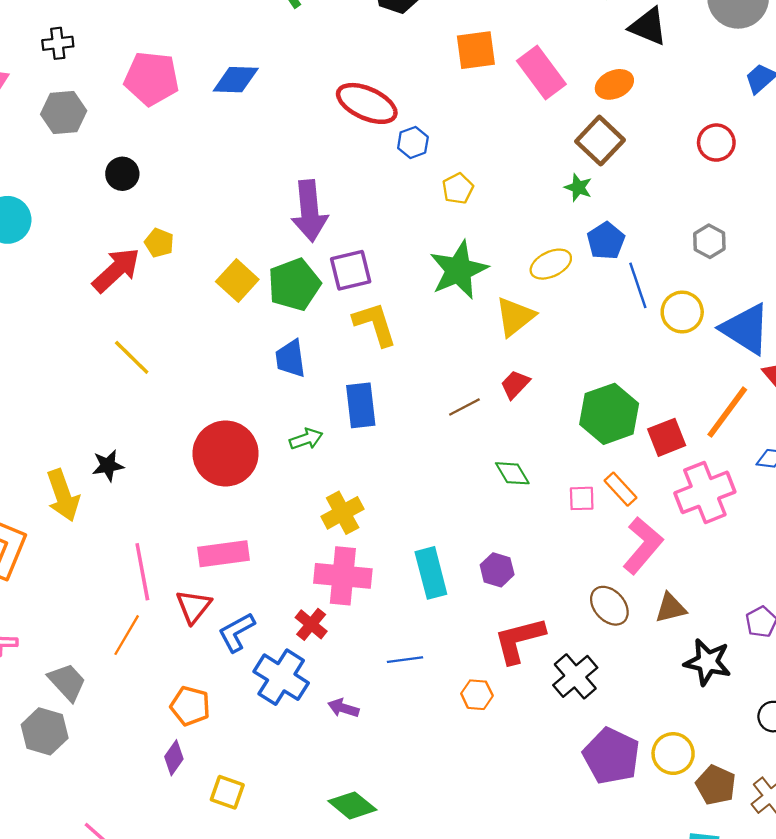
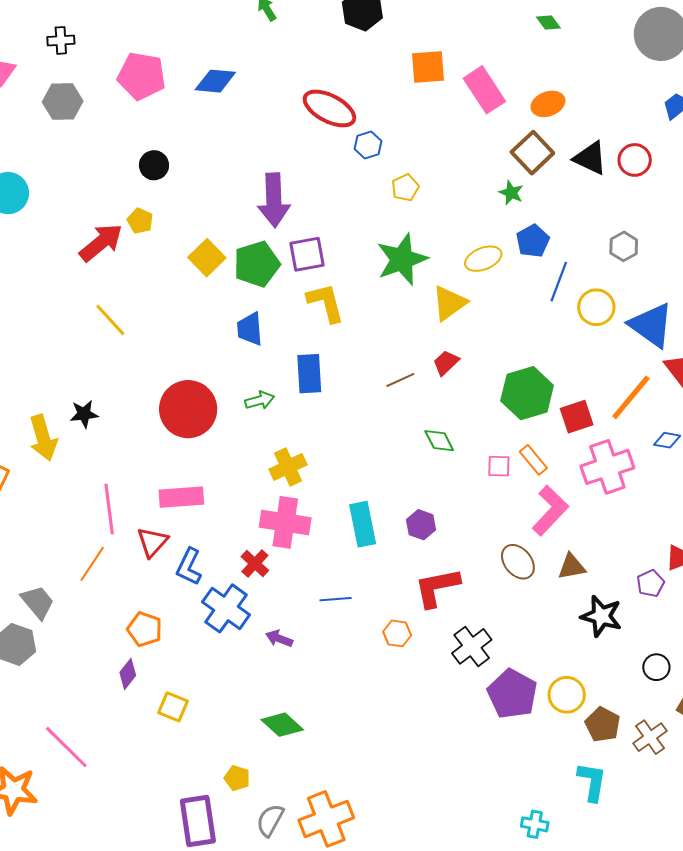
black triangle: (648, 26) -> (590, 158), moved
black circle: (122, 174) -> (154, 165), moved
blue line: (638, 285) -> (559, 282), turned 36
blue L-shape: (236, 632) -> (189, 567), turned -39
black cross: (575, 676) -> (472, 646), moved

